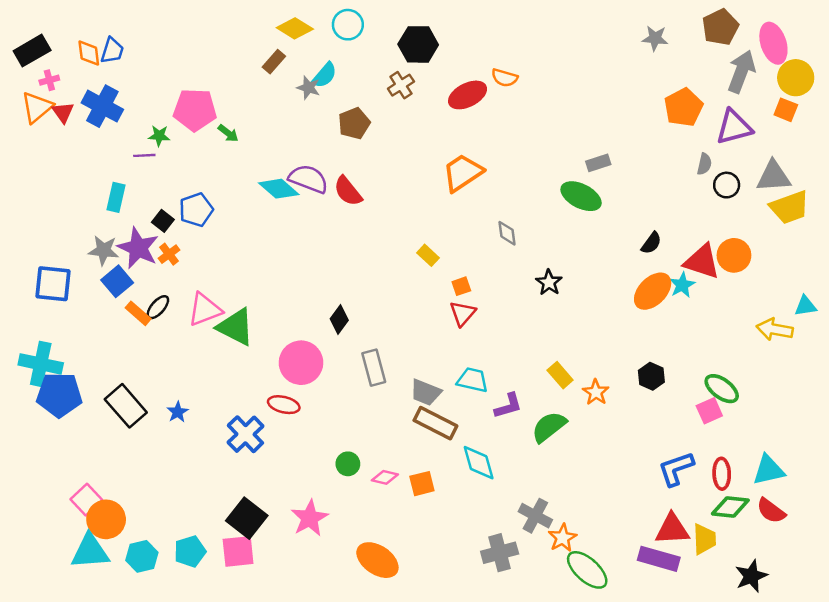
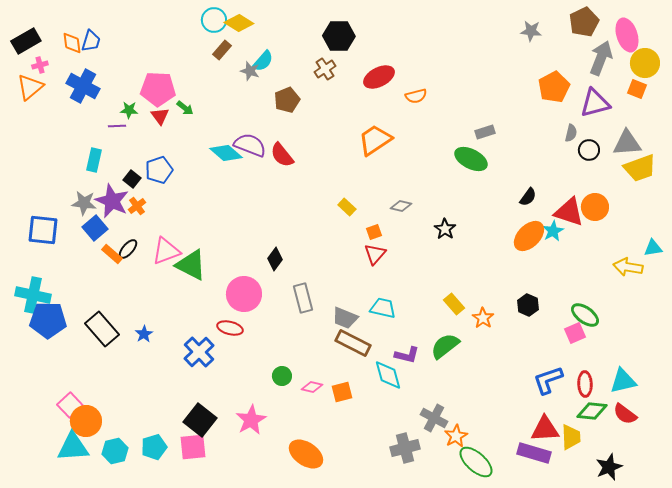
cyan circle: (348, 25) -> (214, 20), moved
orange semicircle: (505, 78) -> (416, 96), moved, turned -30
red triangle: (63, 112) -> (160, 116), moved
gray diamond: (507, 233) -> (401, 206), moved, turned -70
purple L-shape: (508, 406) -> (407, 355), moved, turned 30

